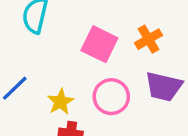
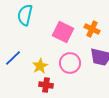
orange cross: (149, 39) -> (92, 29), turned -35

